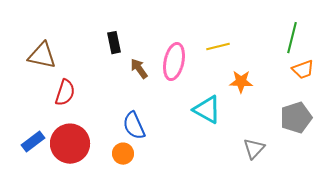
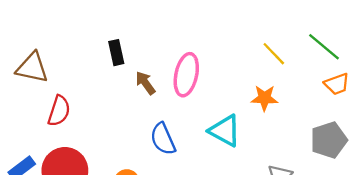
green line: (292, 38) -> (324, 47), turned -64
yellow line: (218, 47) -> (274, 54), moved, turned 60
blue semicircle: (134, 126) -> (163, 139), moved

